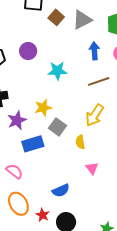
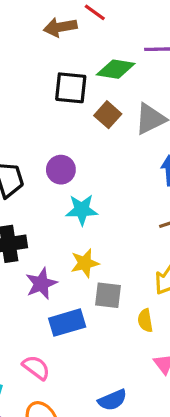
cyan star: (57, 71) -> (82, 210), moved
gray square: (57, 127) -> (108, 295), turned -30

